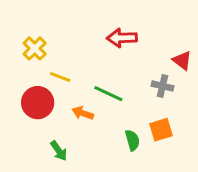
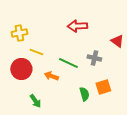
yellow cross: (35, 48) -> (19, 33), turned 35
gray cross: (162, 86) -> (94, 58), moved

